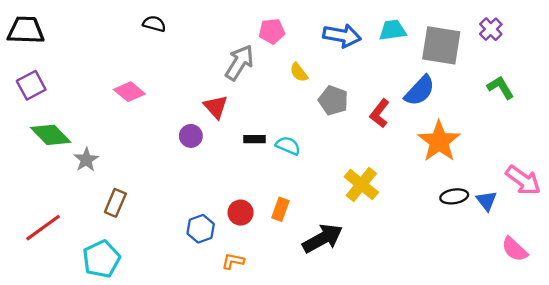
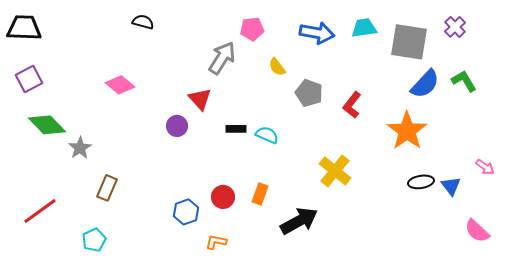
blue semicircle: (420, 91) -> (425, 84), moved
pink arrow: (523, 180) -> (485, 167), size x0.6
cyan pentagon: (101, 259) -> (94, 240), size x0.7

